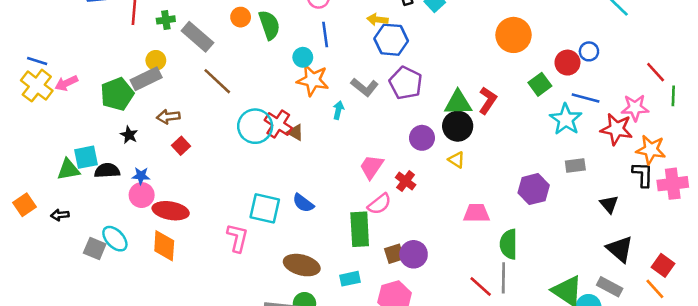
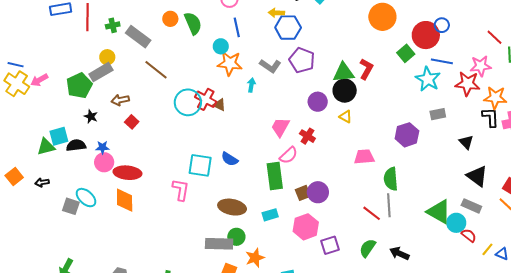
red circle: (567, 63) -> (426, 35), size x1.4

